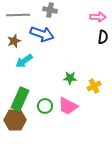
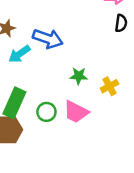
blue arrow: (42, 34) -> (48, 39), moved

